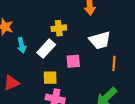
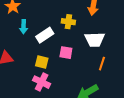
yellow cross: (59, 28) -> (68, 22), moved

